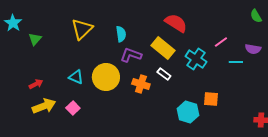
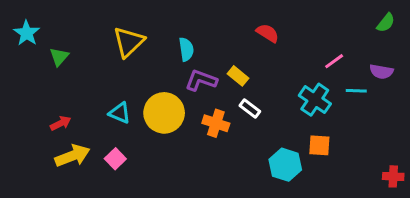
green semicircle: (256, 16) -> (386, 23), turned -112
red semicircle: (176, 23) -> (268, 33), size x0.7
yellow rectangle: (163, 48) -> (238, 76), moved, size x0.6
cyan cross: (196, 59) -> (315, 100), moved

